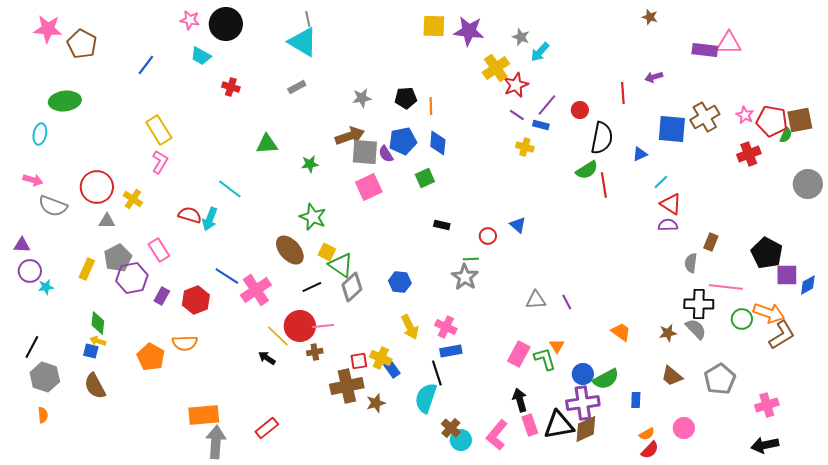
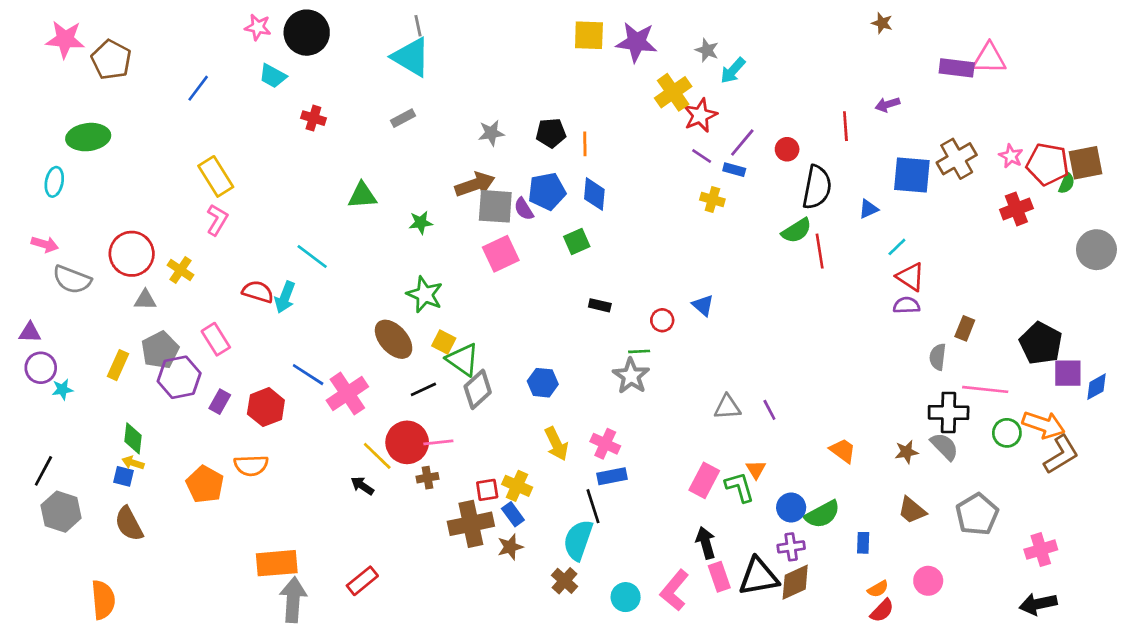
blue rectangle: (392, 369) -> (513, 514), moved
purple cross: (583, 403) -> (791, 547), size x0.6
orange semicircle: (43, 415) -> (103, 600), moved, size x1.8
brown cross: (451, 428) -> (565, 581), moved

